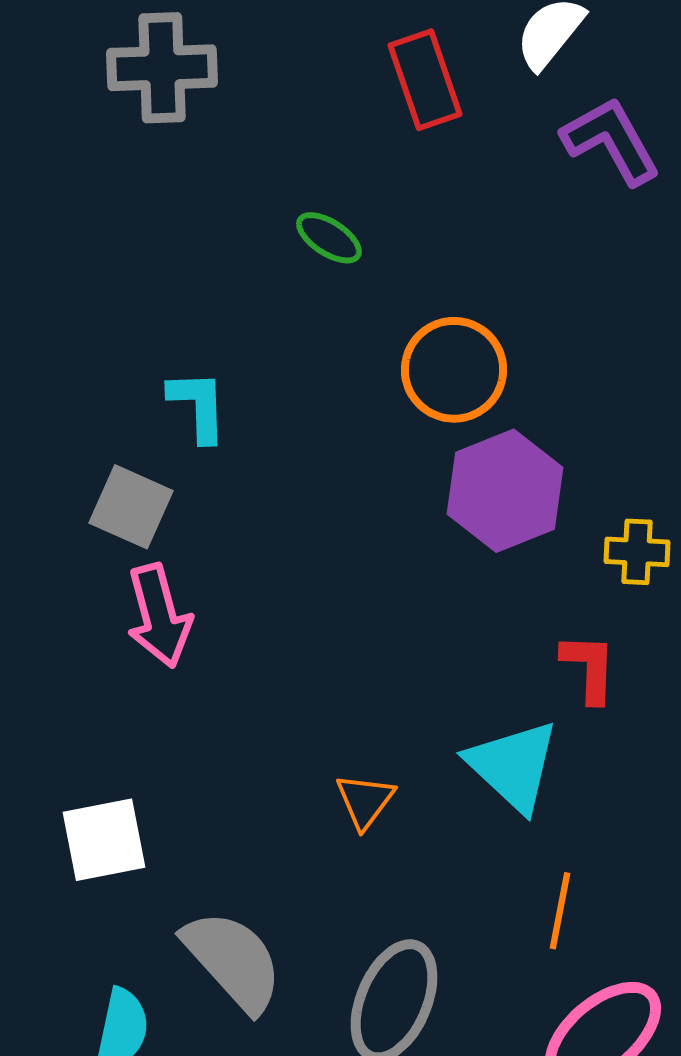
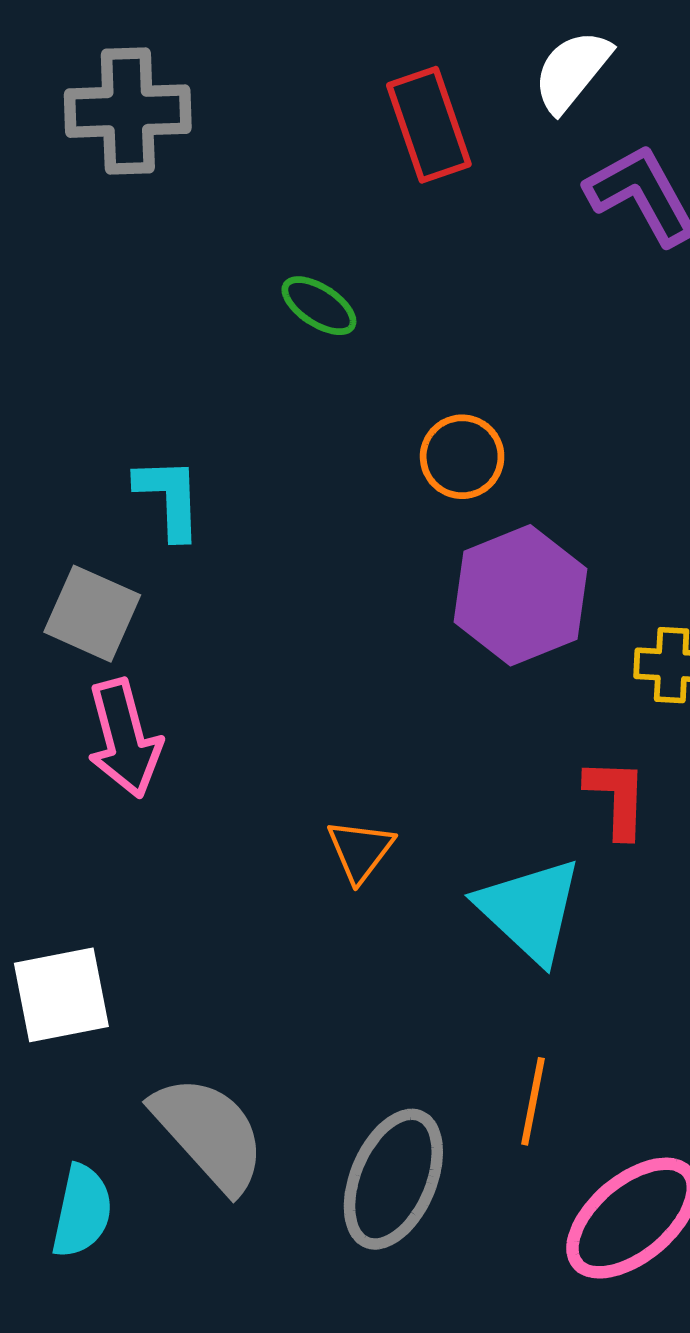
orange circle: (454, 370) -> (462, 457), size x0.7
orange triangle: (365, 801) -> (360, 851), moved
orange line: (560, 911) -> (533, 1101), moved

